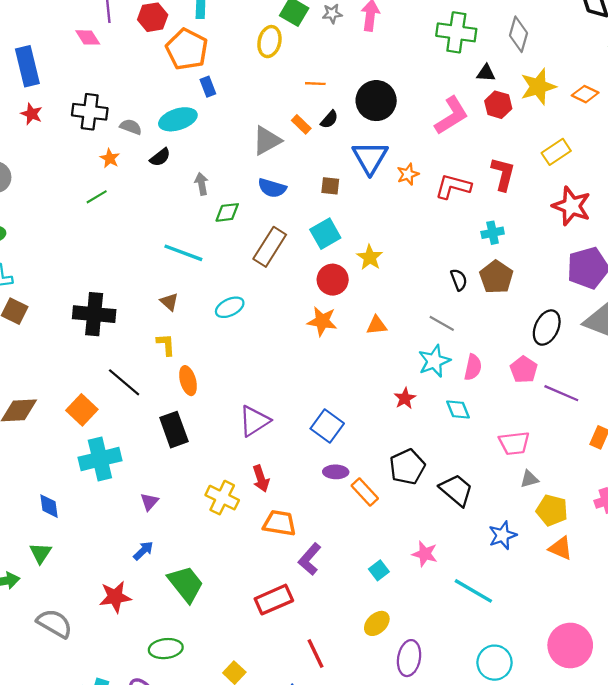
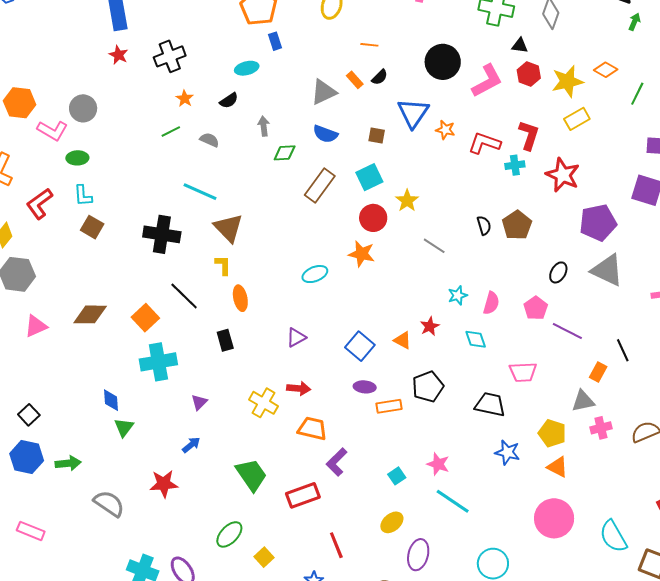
yellow star: (538, 87) -> (567, 81), moved
black circle: (376, 101) -> (443, 62), moved
black cross: (90, 112) -> (170, 56), turned -32
cyan ellipse: (178, 119) -> (247, 68), size x0.7
gray semicircle: (131, 127) -> (209, 140), moved
orange star: (408, 174) -> (445, 130), turned 30
red star: (572, 206) -> (563, 175), moved
cyan cross: (493, 233) -> (515, 165), moved
cyan line: (183, 253) -> (200, 192), moved
brown triangle: (169, 302) -> (229, 228), size x1.8
cyan ellipse: (230, 307) -> (315, 274), moved
gray line: (442, 323) -> (434, 246), moved
orange triangle: (377, 325) -> (403, 340), moved, turned 30
black ellipse: (547, 328) -> (558, 272), size x0.7
cyan star: (434, 361) -> (458, 295), size x0.7
purple triangle: (254, 421) -> (296, 337), size x0.7
black rectangle: (174, 430) -> (225, 340), size x0.7
red arrow: (261, 479) -> (299, 388), turned -70
gray triangle: (529, 479) -> (583, 401), moved, size x1.4
black trapezoid: (456, 490) -> (490, 404), moved, turned -32
orange rectangle: (365, 492) -> (389, 406), turned -60
blue star: (503, 535) -> (507, 452), turned 30
green triangle: (40, 553) -> (124, 427), moved
green trapezoid: (186, 584) -> (251, 475), moved
cyan line: (473, 591) -> (453, 501), moved
pink circle: (570, 645) -> (554, 518), moved
green ellipse: (166, 649) -> (229, 534), moved, turned -44

